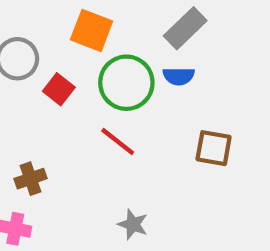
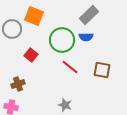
orange square: (92, 30) -> (34, 16), moved
red square: (59, 89) -> (31, 55), moved
red line: (118, 142) -> (70, 67), moved

